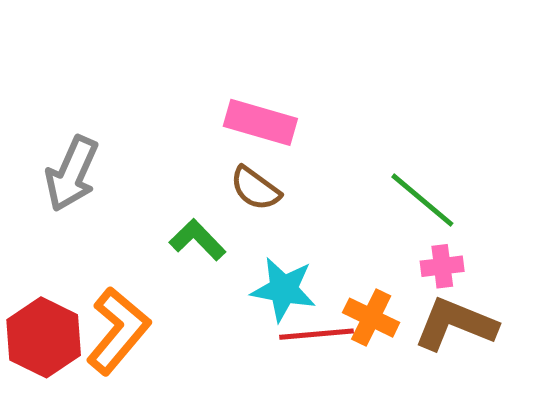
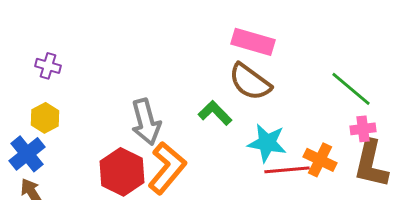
gray arrow: (72, 174) -> (146, 122), moved, turned -39
brown semicircle: (255, 189) -> (250, 82), size x1.4
brown L-shape: (455, 324) -> (371, 164), turned -99

